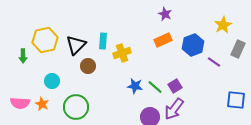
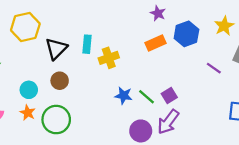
yellow hexagon: (45, 40) -> (25, 27), moved
blue hexagon: (193, 45) -> (186, 34), moved
brown circle: (88, 66) -> (60, 81), moved
orange star: (42, 104) -> (28, 113), moved

